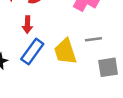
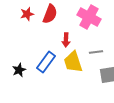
red arrow: (27, 25) -> (66, 40), moved

